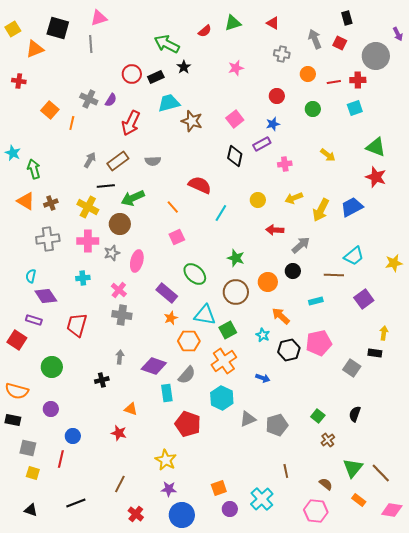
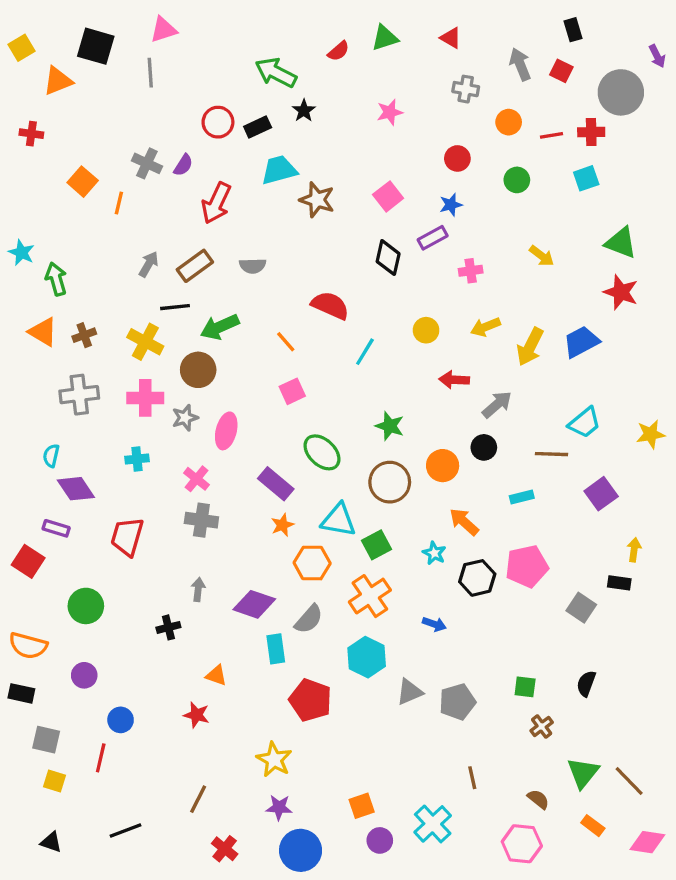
green square: (318, 416) -> (525, 687), turned -32

